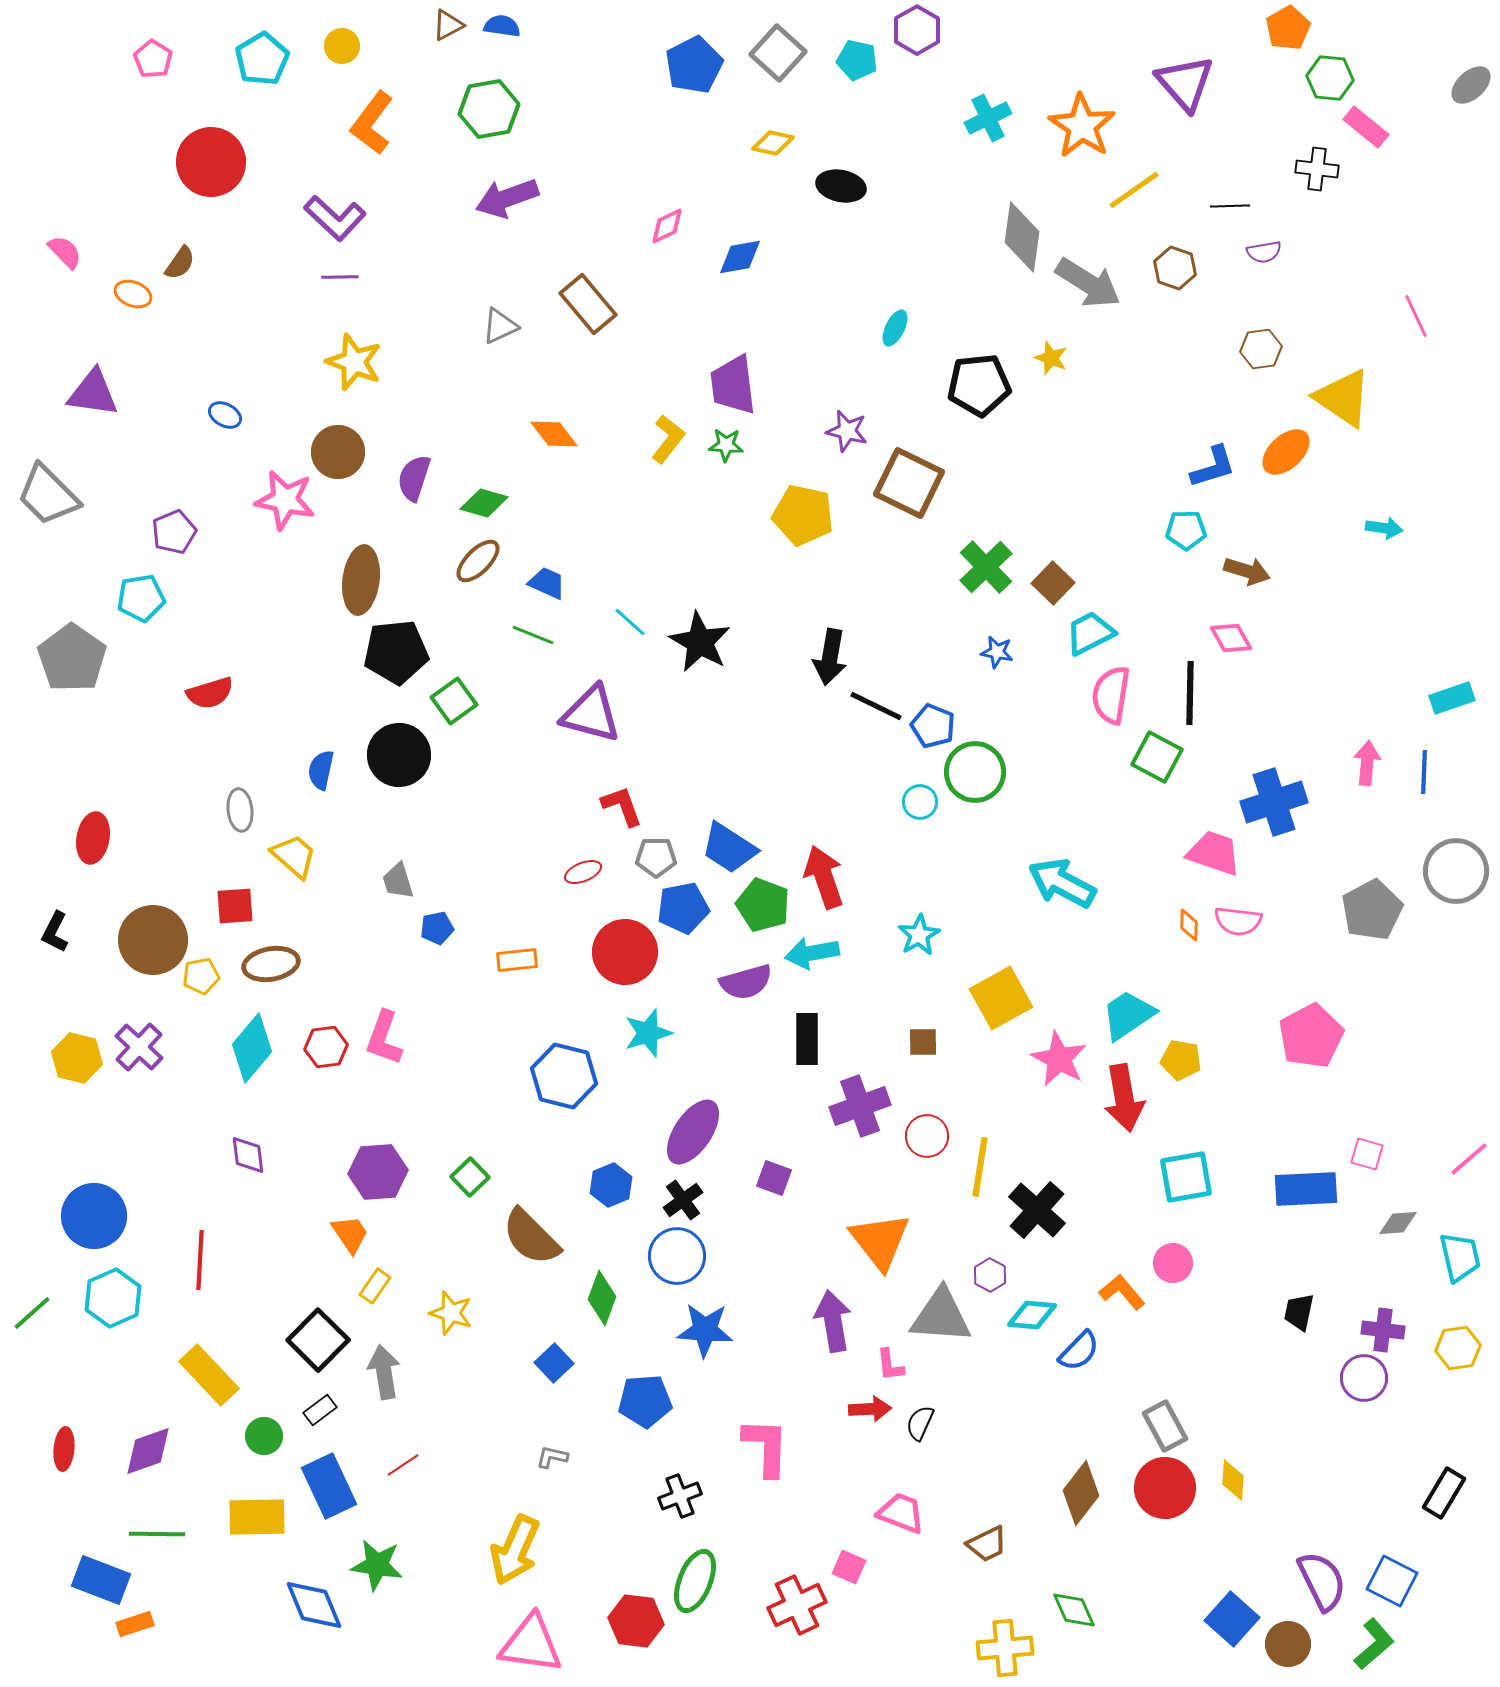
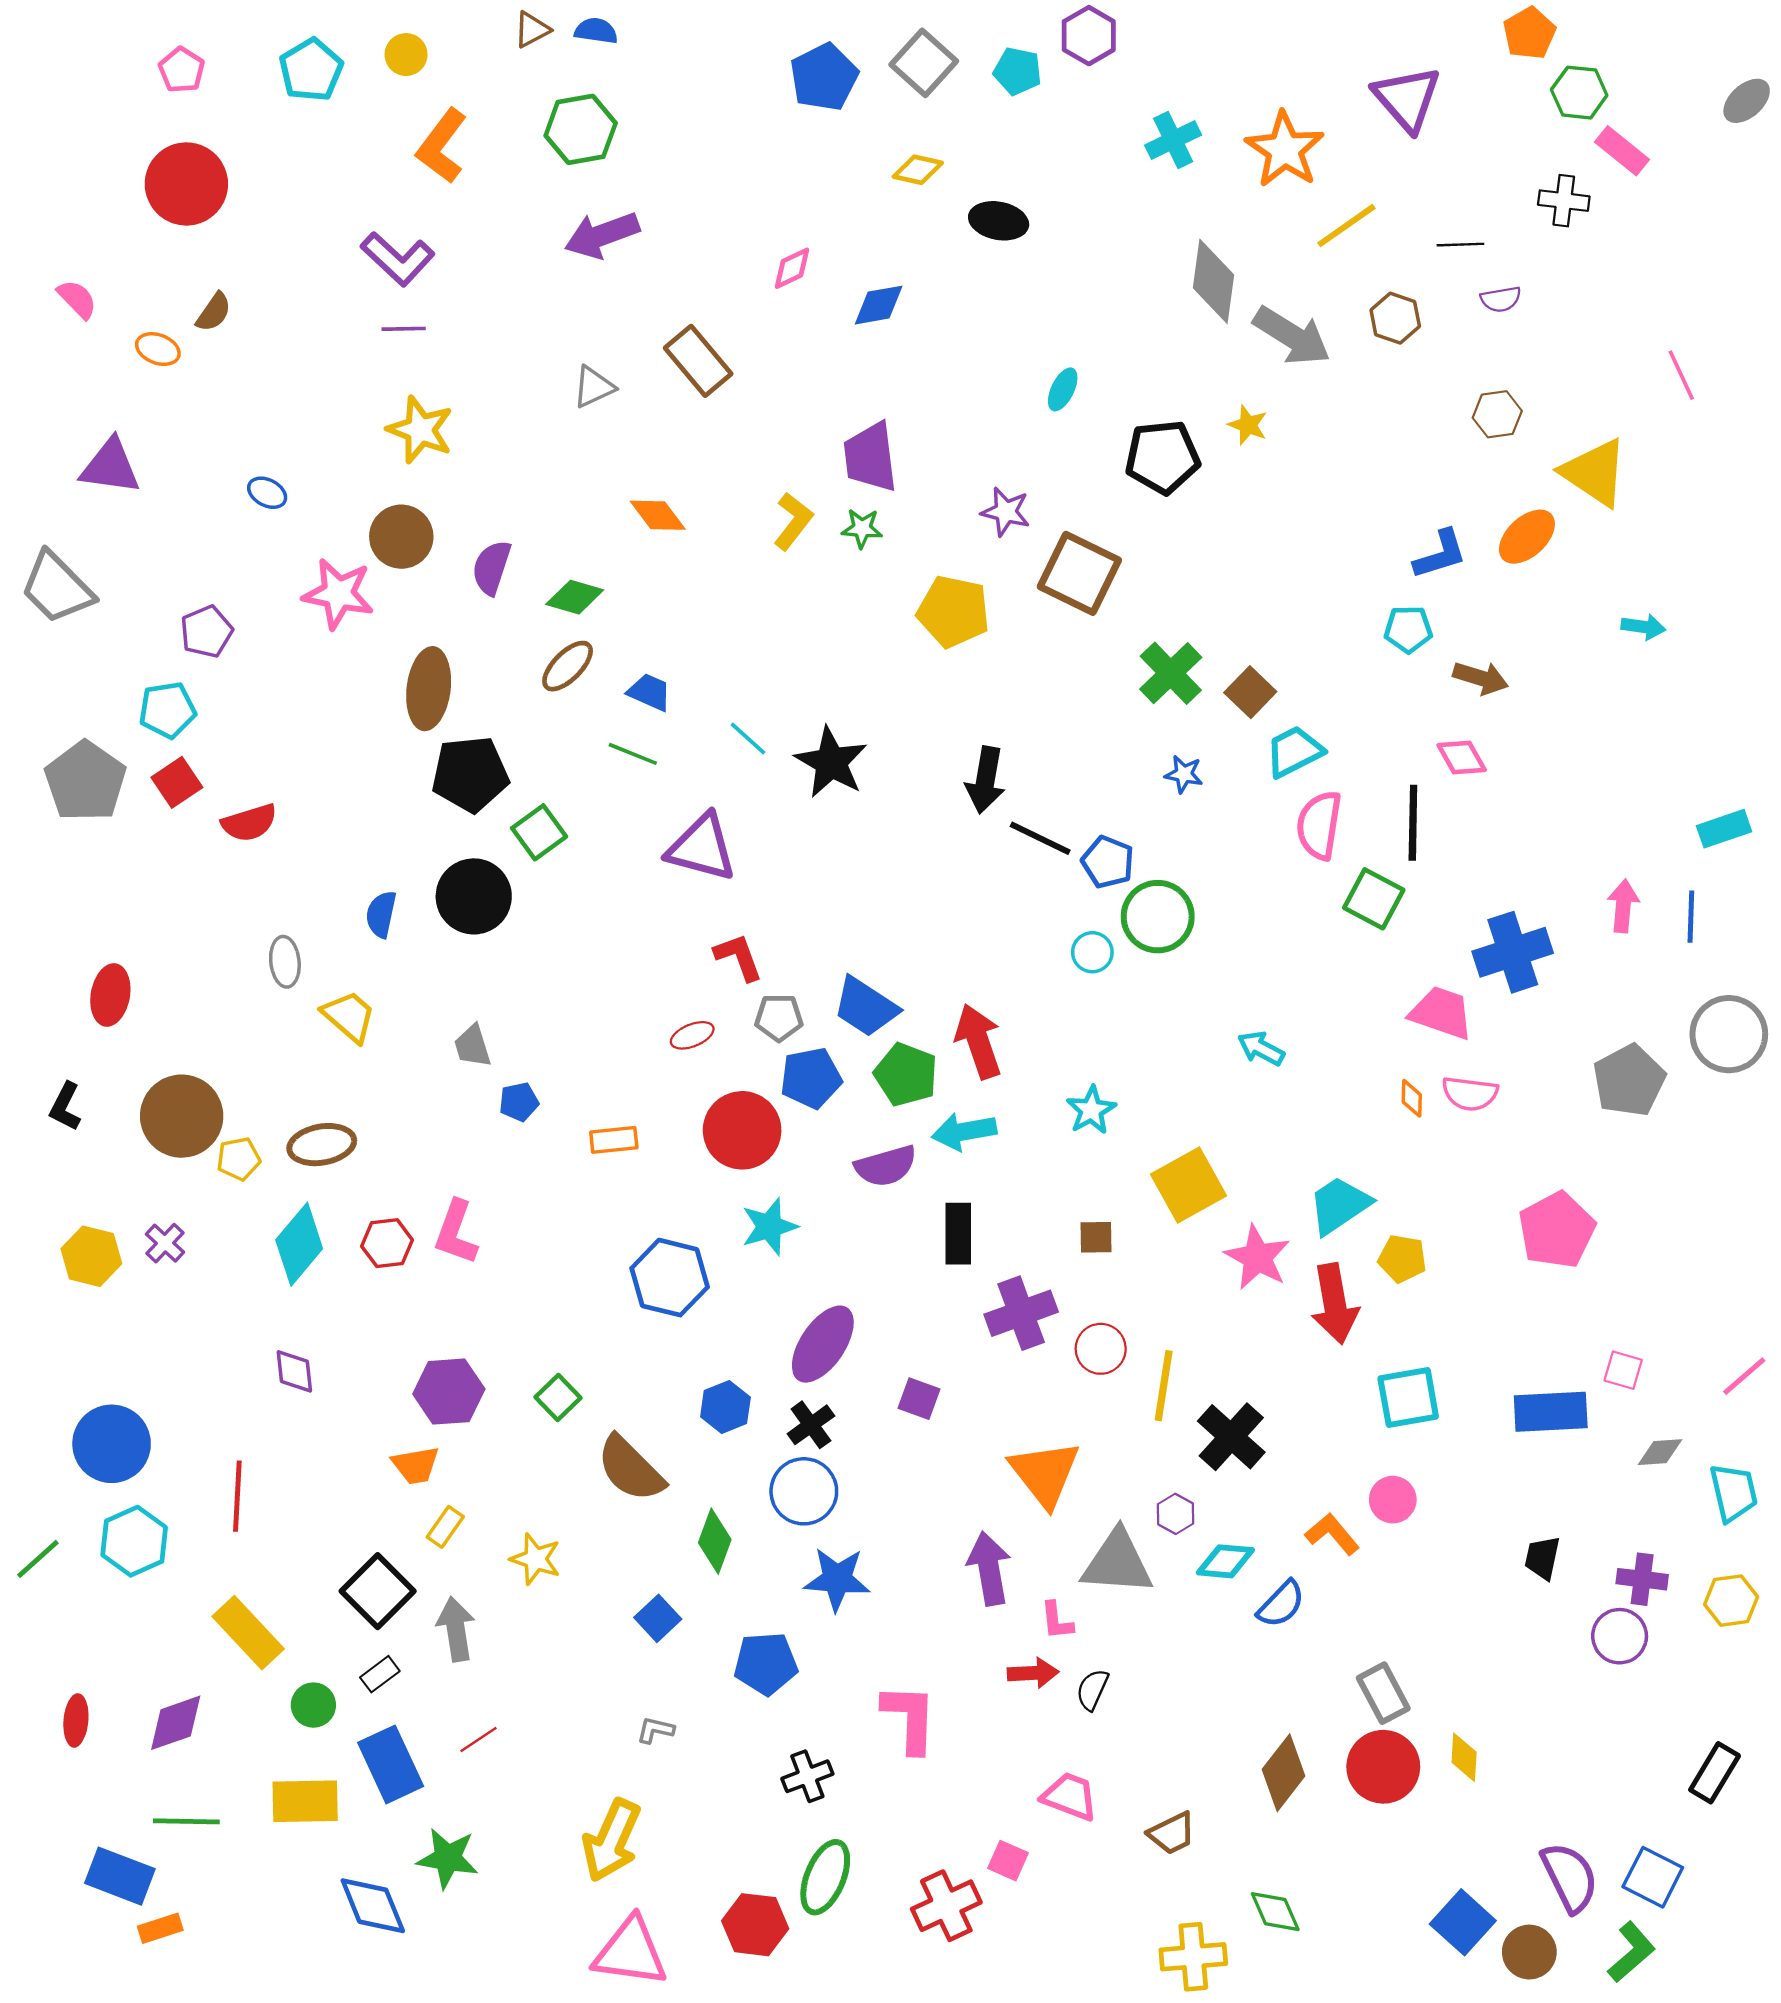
red circle: (211, 162) -> (186, 184), moved
cyan arrow: (1062, 883) -> (1261, 1048), size x0.6
red square: (235, 906) -> (177, 782), moved, turned -30
purple cross: (139, 1047) -> (165, 1243), size x0.7
orange trapezoid: (350, 1234) -> (416, 1465), turned 114

